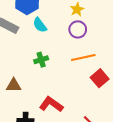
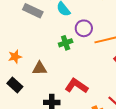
purple circle: (78, 29) -> (84, 28), moved

